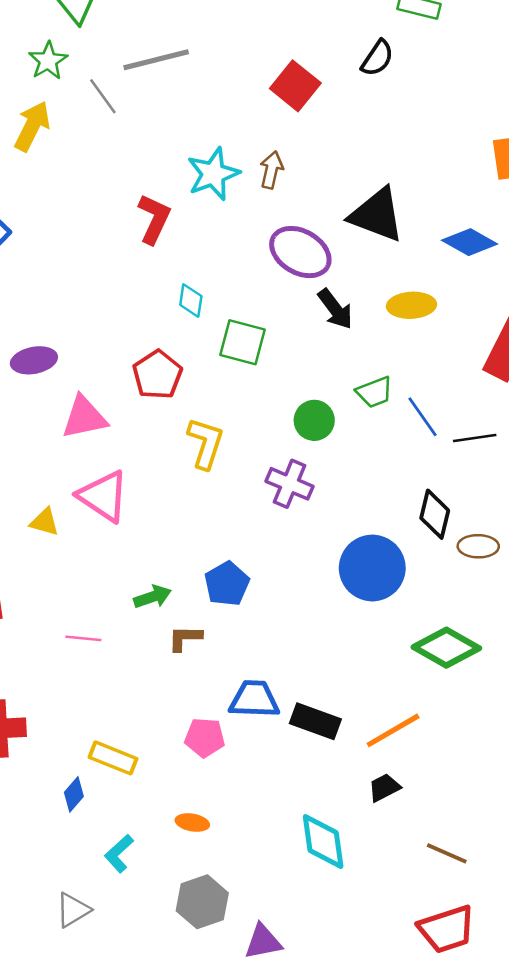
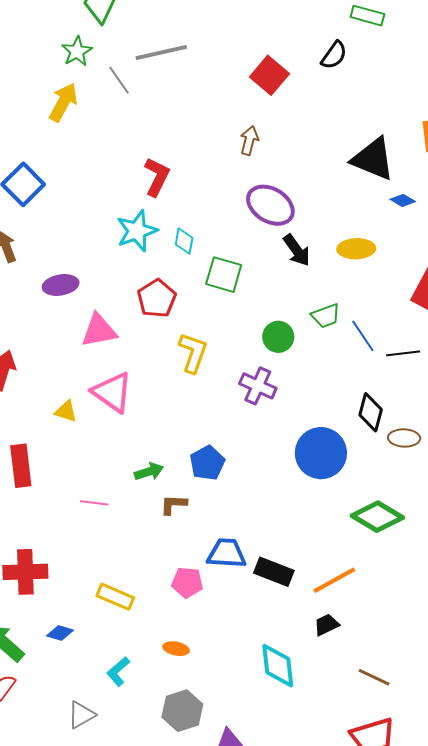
cyan star: (213, 174) -> (137, 231), moved
black triangle: (377, 215) -> (373, 159), moved
blue diamond: (470, 242) -> (403, 200), size x0.6
blue diamond: (74, 794) -> (60, 633), moved, turned 64

